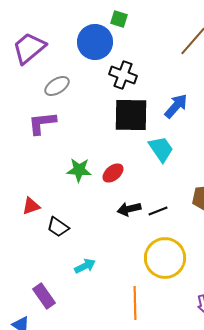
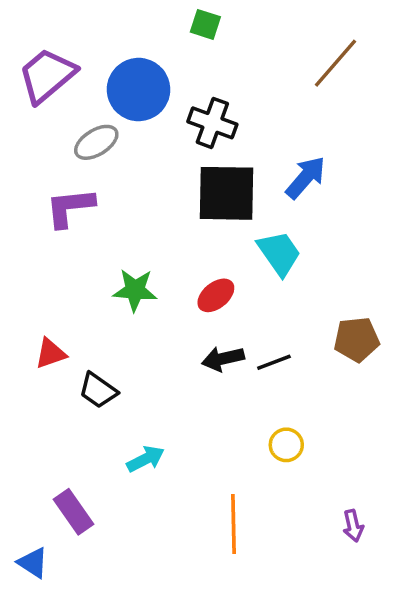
blue circle: (95, 42) -> (139, 90), moved
red ellipse: (113, 173) -> (216, 295), moved
yellow circle: (165, 258) -> (286, 445), size x0.5

